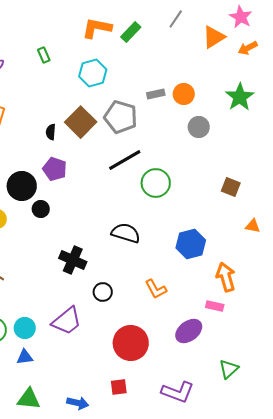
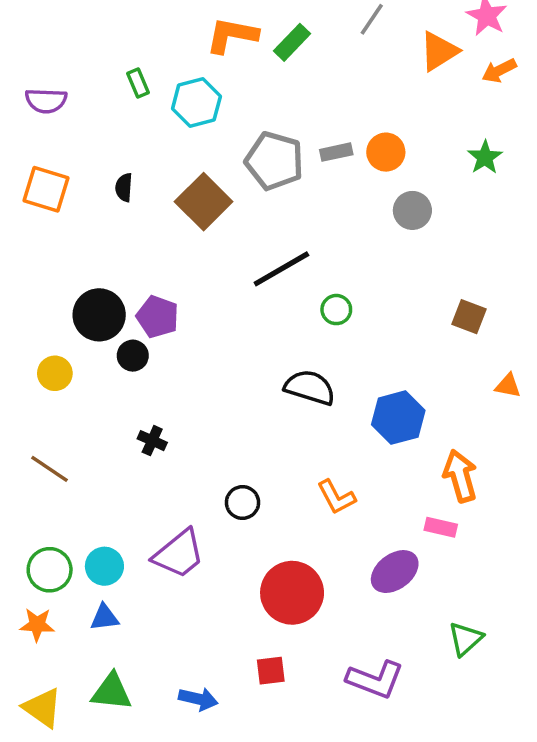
cyan hexagon: (93, 73) -> (196, 102), moved
green star: (240, 97) -> (485, 157), size x0.7
gray pentagon: (121, 117) -> (274, 161), moved
black semicircle: (51, 132) -> (124, 187), moved
purple pentagon: (55, 169) -> (158, 317), moved
green circle: (156, 183) -> (336, 310), size x0.6
black semicircle: (126, 233) -> (310, 387), moved
black cross: (73, 260) -> (152, 441), moved, size x0.6

